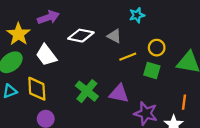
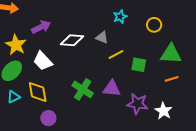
yellow circle: (157, 48) -> (154, 25), moved
orange line: (184, 102) -> (172, 79), moved, turned 72

